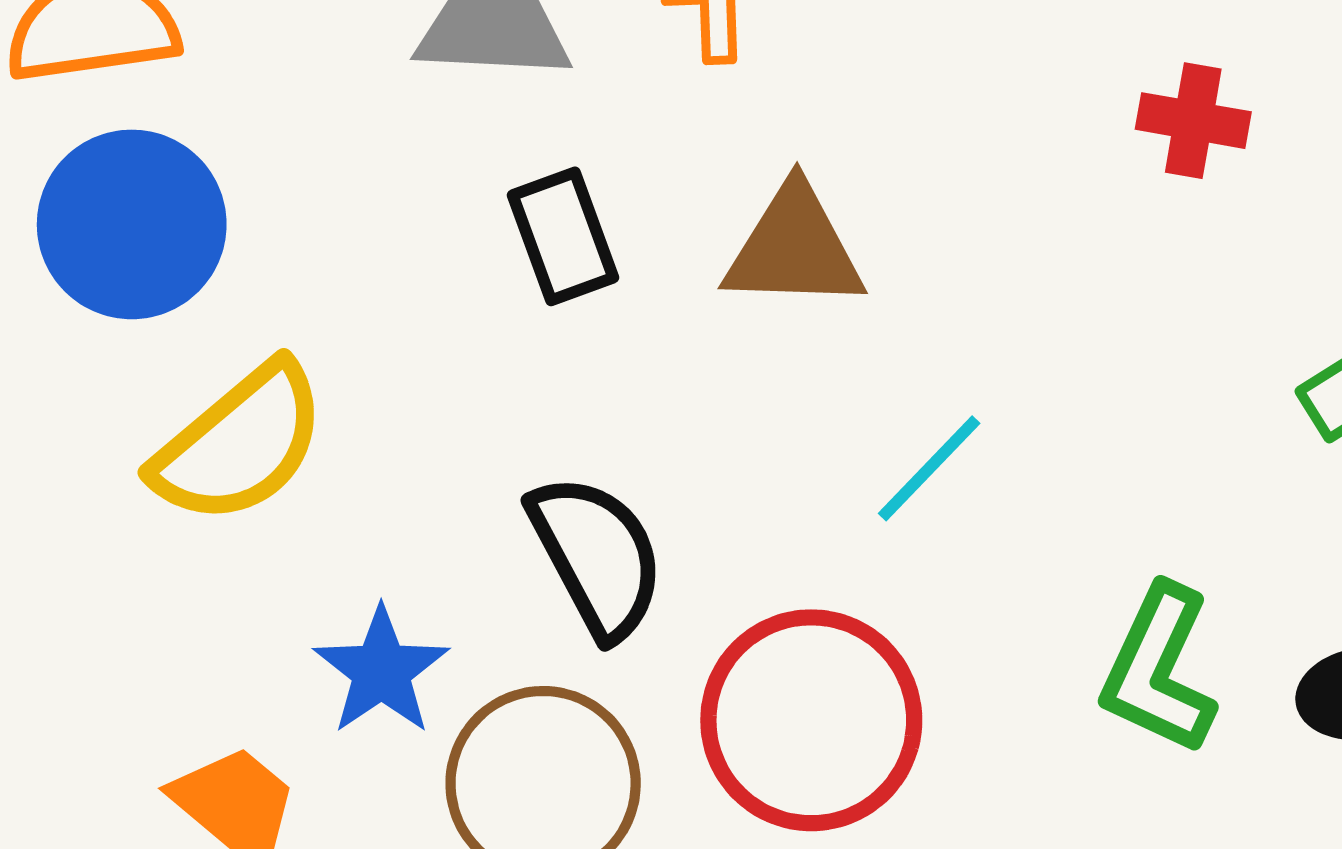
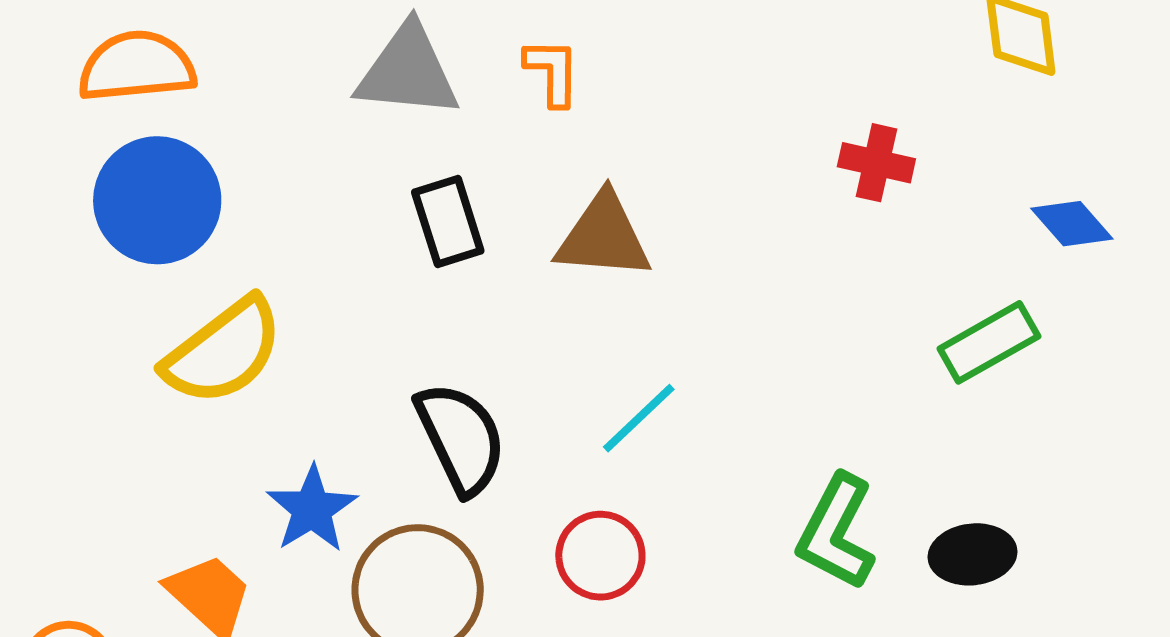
cyan line: (929, 468) -> (639, 418), moved
red circle: (811, 720) -> (600, 556), size x0.6

